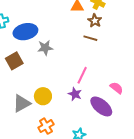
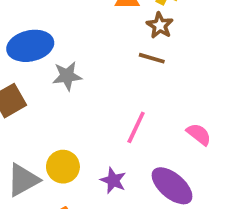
pink semicircle: (116, 88) -> (199, 134), moved
purple star: (75, 94) -> (113, 180), moved

